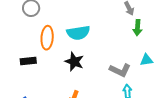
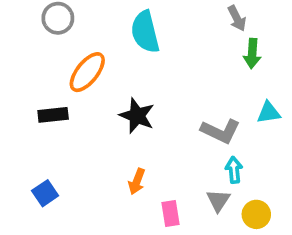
cyan semicircle: (78, 33) -> (145, 32), moved, turned 85
orange ellipse: (47, 38) -> (87, 72), turned 35

